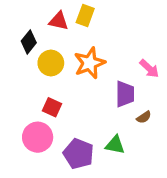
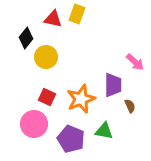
orange star: (90, 63) -> (81, 99), moved
brown semicircle: (144, 117) -> (130, 106), turned -80

